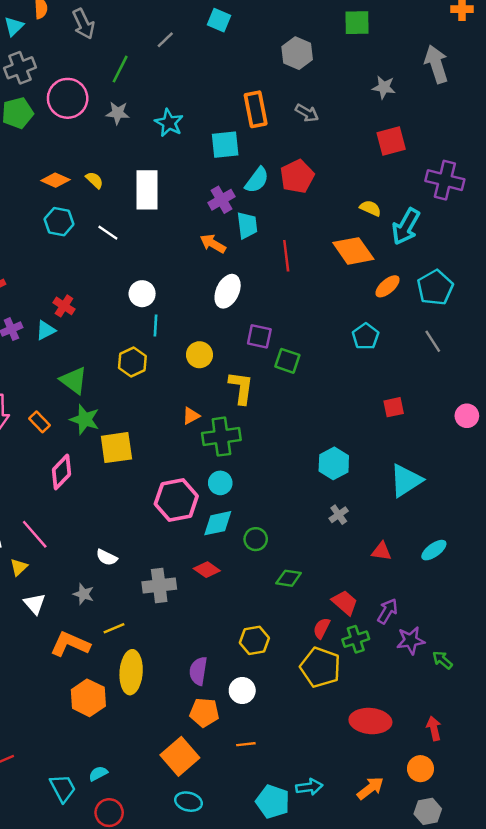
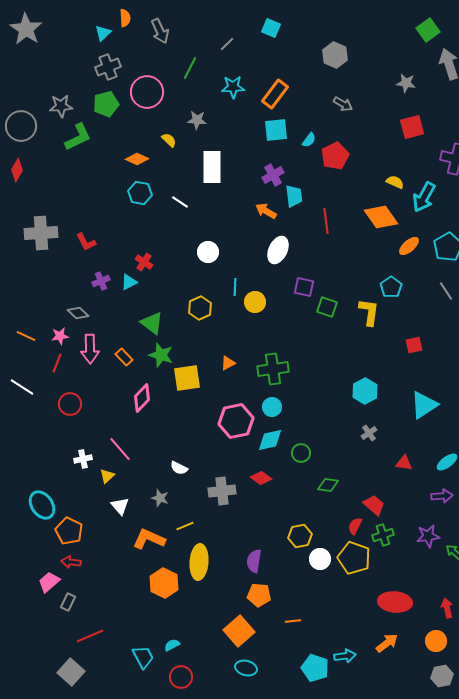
green square: (357, 23) -> (428, 30), moved, turned -35
orange rectangle: (256, 109) -> (275, 94), moved, turned 48
gray star: (118, 113) -> (197, 120), moved
cyan star: (169, 123) -> (233, 87), moved, turned -30
yellow semicircle: (94, 180) -> (169, 140), moved
cyan semicircle: (257, 180) -> (309, 140), moved, size x0.7
cyan line: (156, 325) -> (235, 287), moved
yellow L-shape: (241, 388) -> (369, 312), moved
orange triangle: (191, 416) -> (228, 363), moved
purple arrow: (388, 611) -> (442, 496), moved, turned 55
white circle: (242, 690) -> (320, 559), moved
orange arrow: (370, 788) -> (387, 643), moved

